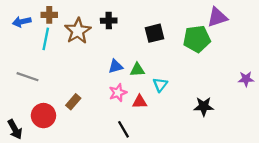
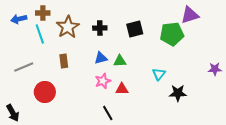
black cross: (109, 21) -> (100, 28), moved
cyan line: (46, 39) -> (40, 34), turned -30
gray line: (27, 77) -> (24, 67), turned -42
cyan triangle: (160, 85) -> (159, 74), moved
brown rectangle: (73, 102) -> (64, 61), moved, turned -48
red circle: (43, 116) -> (45, 92), moved

